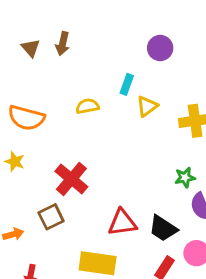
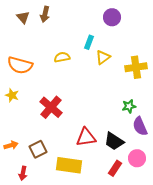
brown square: (51, 217) -> (38, 149), moved

